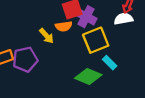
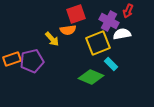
purple cross: (86, 17) -> (109, 21), moved
white semicircle: (123, 19) -> (122, 34), moved

